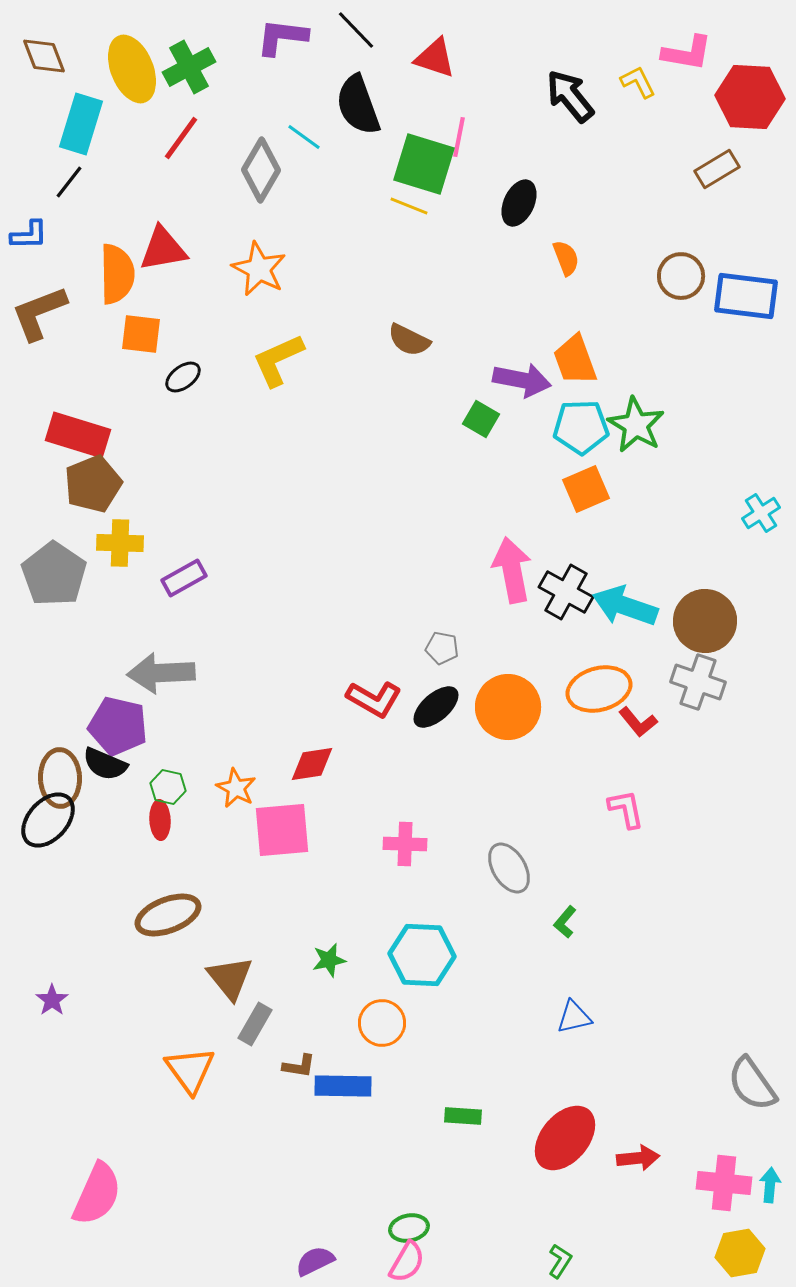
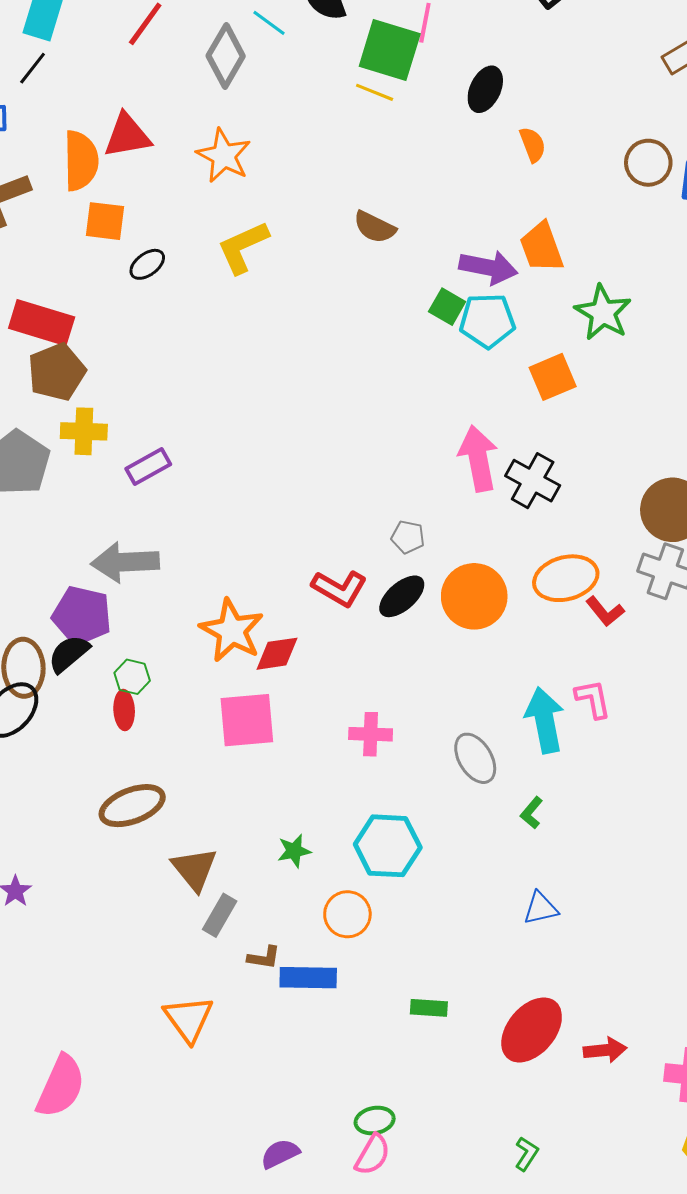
cyan pentagon: (581, 427) -> (487, 321), moved
cyan arrow: (625, 606) -> (545, 720), moved, turned 60
black semicircle: (105, 764) -> (69, 654), turned 117
orange star: (236, 788) -> (232, 631), moved, size x1.6
orange triangle: (190, 1070) -> (188, 1019), moved

